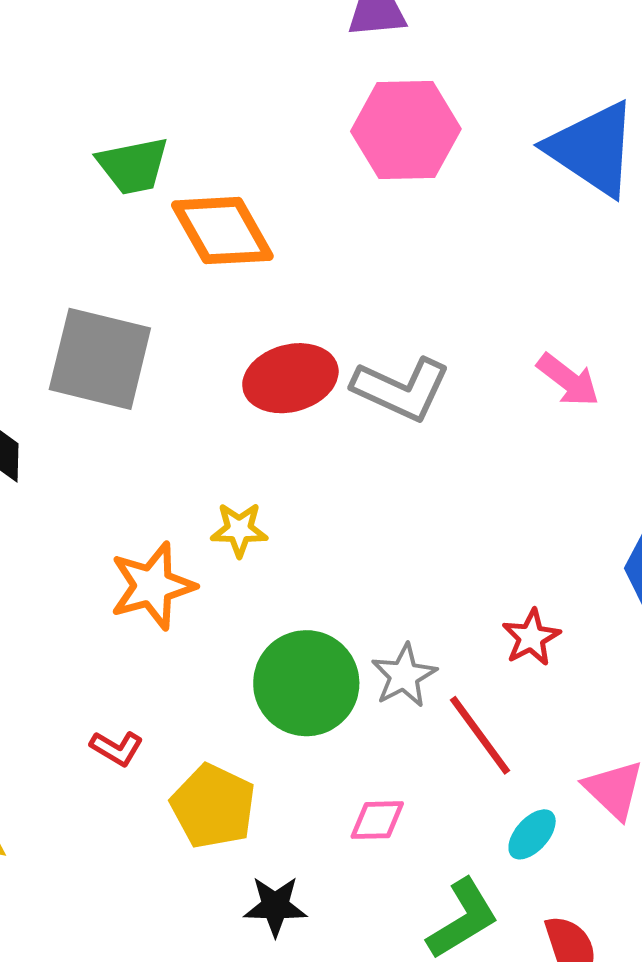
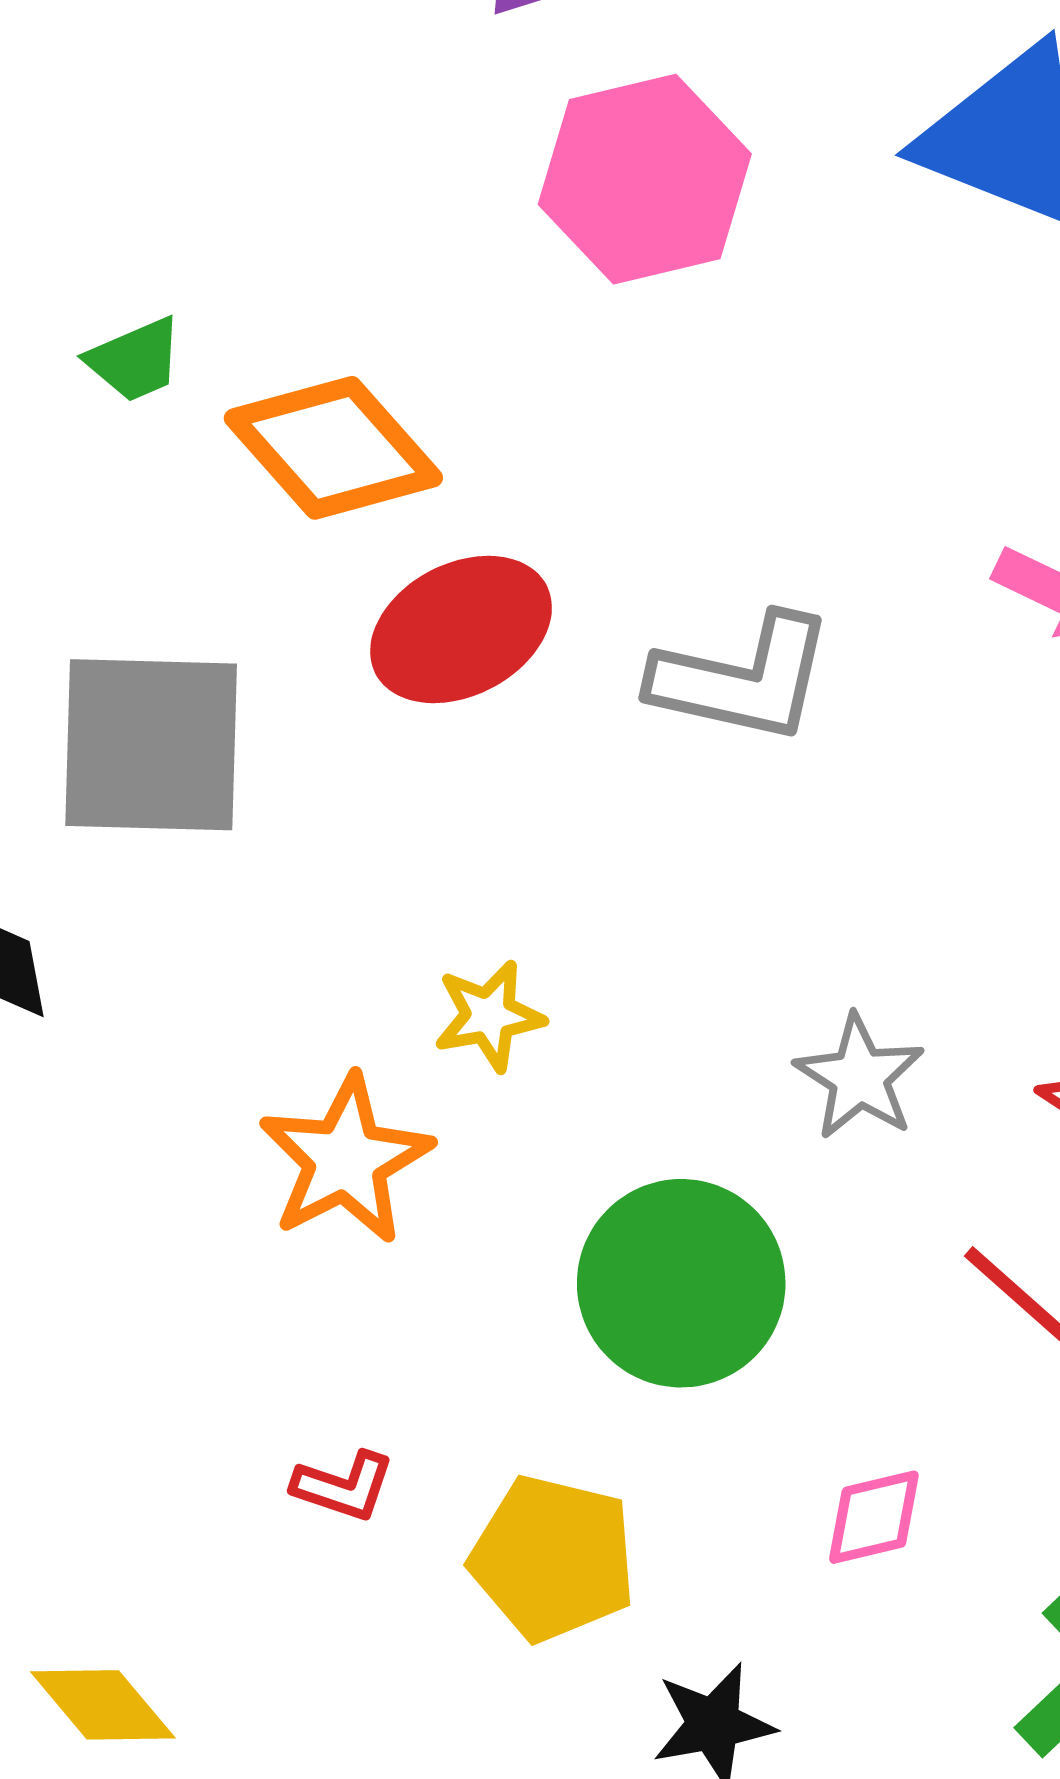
green trapezoid: (133, 166) -> (135, 360), size x0.7
red ellipse: (290, 378) -> (461, 629), moved
gray star: (404, 676) -> (859, 1077), moved

